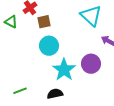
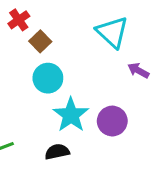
brown square: (44, 22) -> (40, 41), turned -32
purple circle: (91, 64) -> (112, 121), moved

